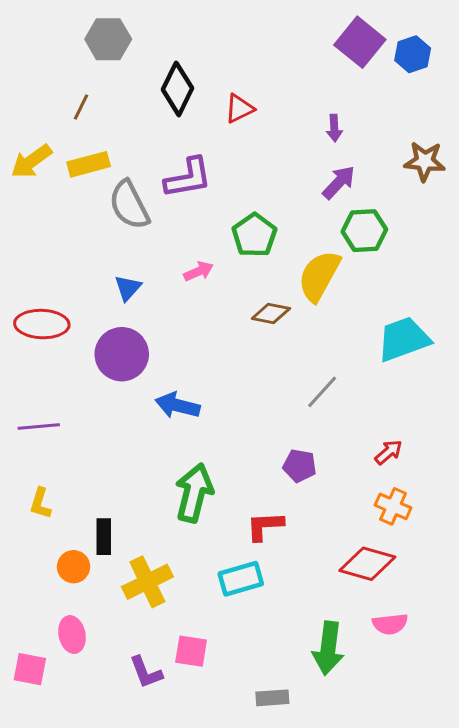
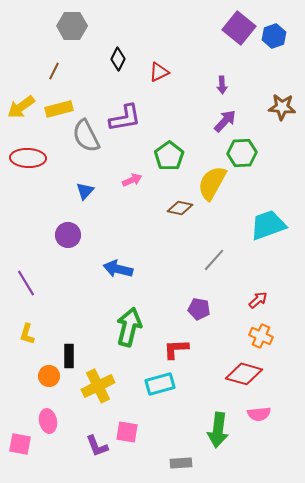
black diamond: (178, 89) -> (118, 59), size x0.7
red ellipse: (42, 324) -> (28, 158), moved
purple circle: (122, 354) -> (68, 235), moved, size x0.7
purple line: (39, 427) -> (26, 283), turned 64

